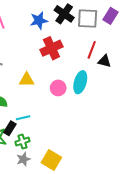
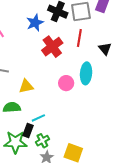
red line: (92, 50) -> (79, 38), moved
black triangle: (104, 61) -> (105, 49), turned 48
yellow triangle: (27, 80) -> (26, 86), moved

